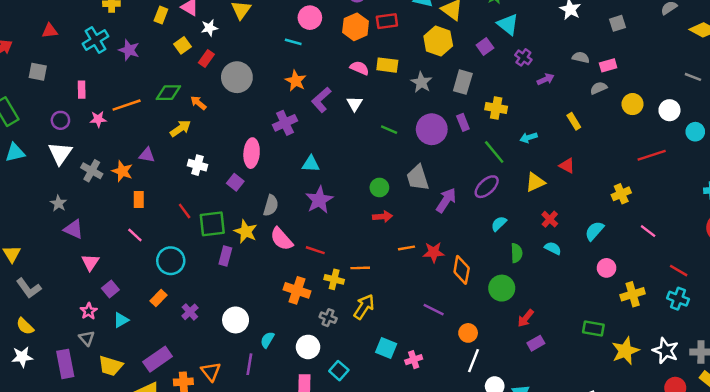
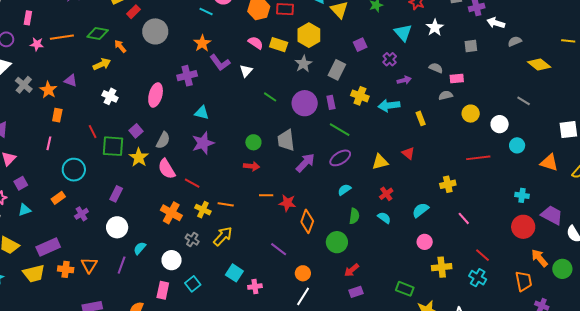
cyan triangle: (508, 24) -> (403, 33), moved
yellow hexagon: (438, 41) -> (309, 35), moved
purple L-shape: (321, 100) -> (220, 63), turned -95
cyan arrow: (529, 138) -> (389, 106), moved, size x1.5
green line: (494, 152) -> (340, 130), moved, turned -30
purple square: (235, 182) -> (136, 131), moved
pink line: (135, 235) -> (49, 143), turned 48
purple rectangle: (225, 256) -> (116, 194), moved

